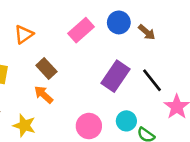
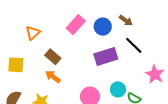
blue circle: (119, 22) -> (103, 27), moved
purple rectangle: (115, 76) -> (106, 57), turned 45
black line: (152, 80) -> (134, 45), moved

